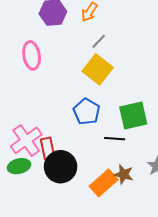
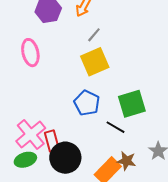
yellow square: (98, 69) -> (95, 62), turned 32
black line: (115, 139) -> (116, 127), turned 30

